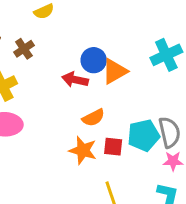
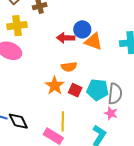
orange triangle: (115, 71) -> (93, 41), turned 30
red arrow: (75, 80) -> (66, 38), turned -30

